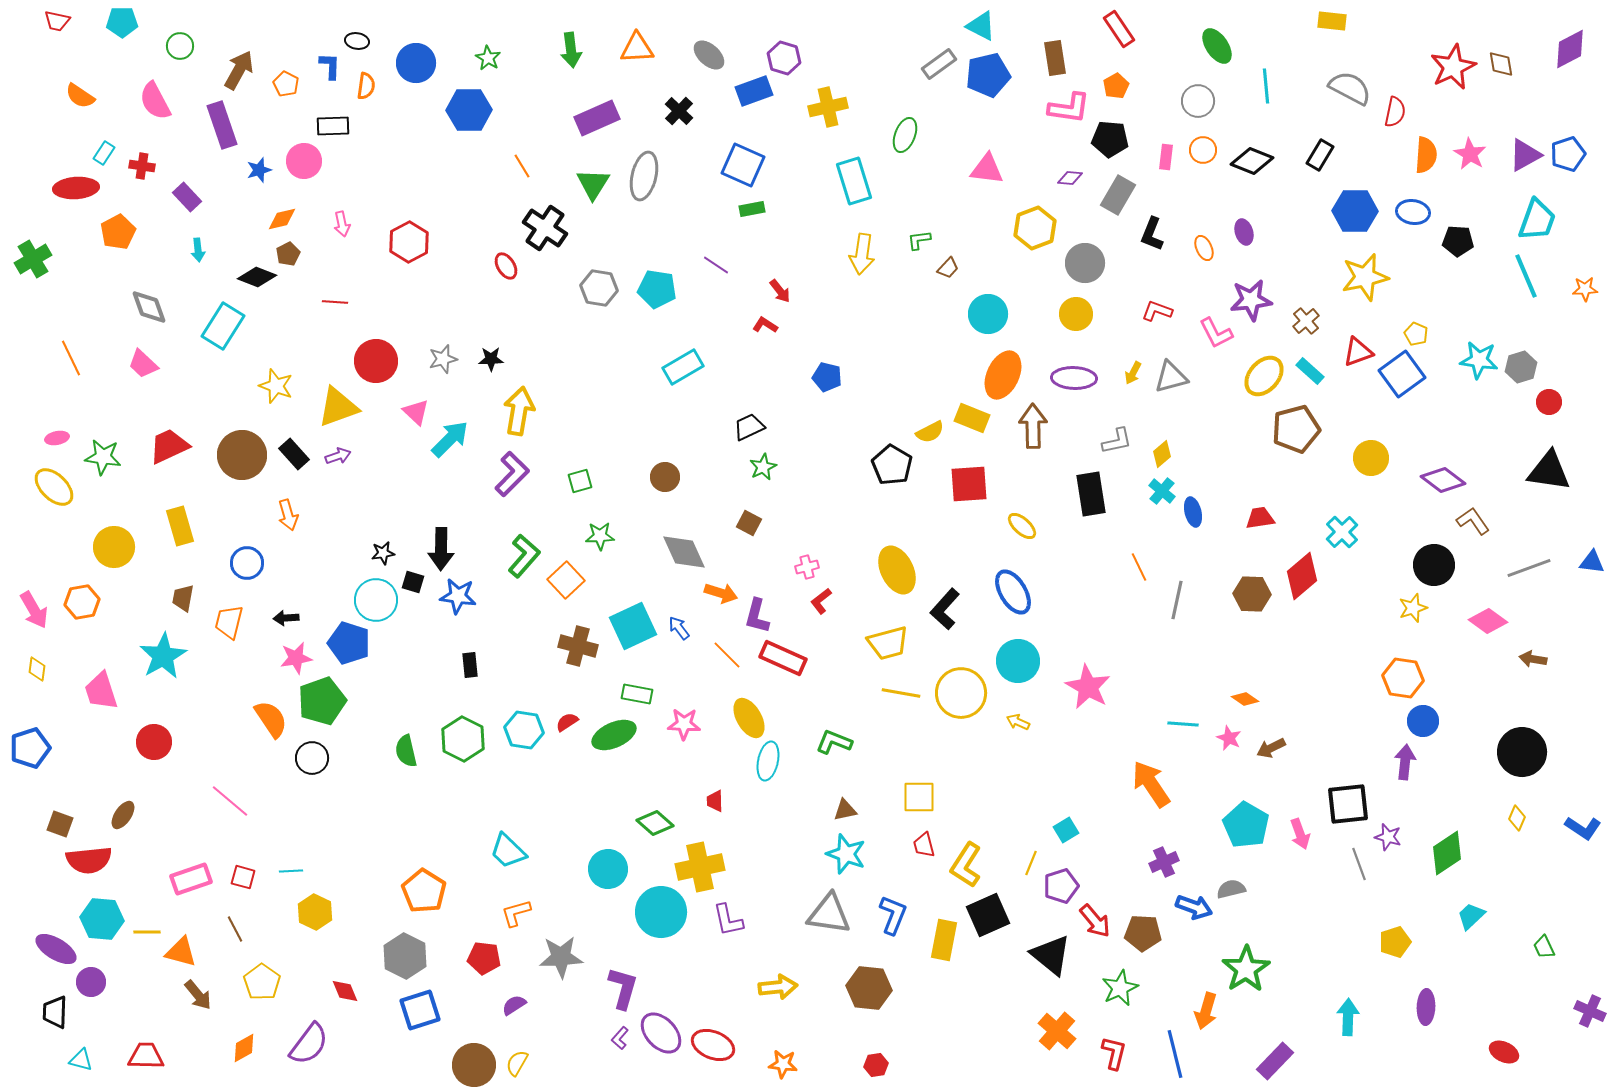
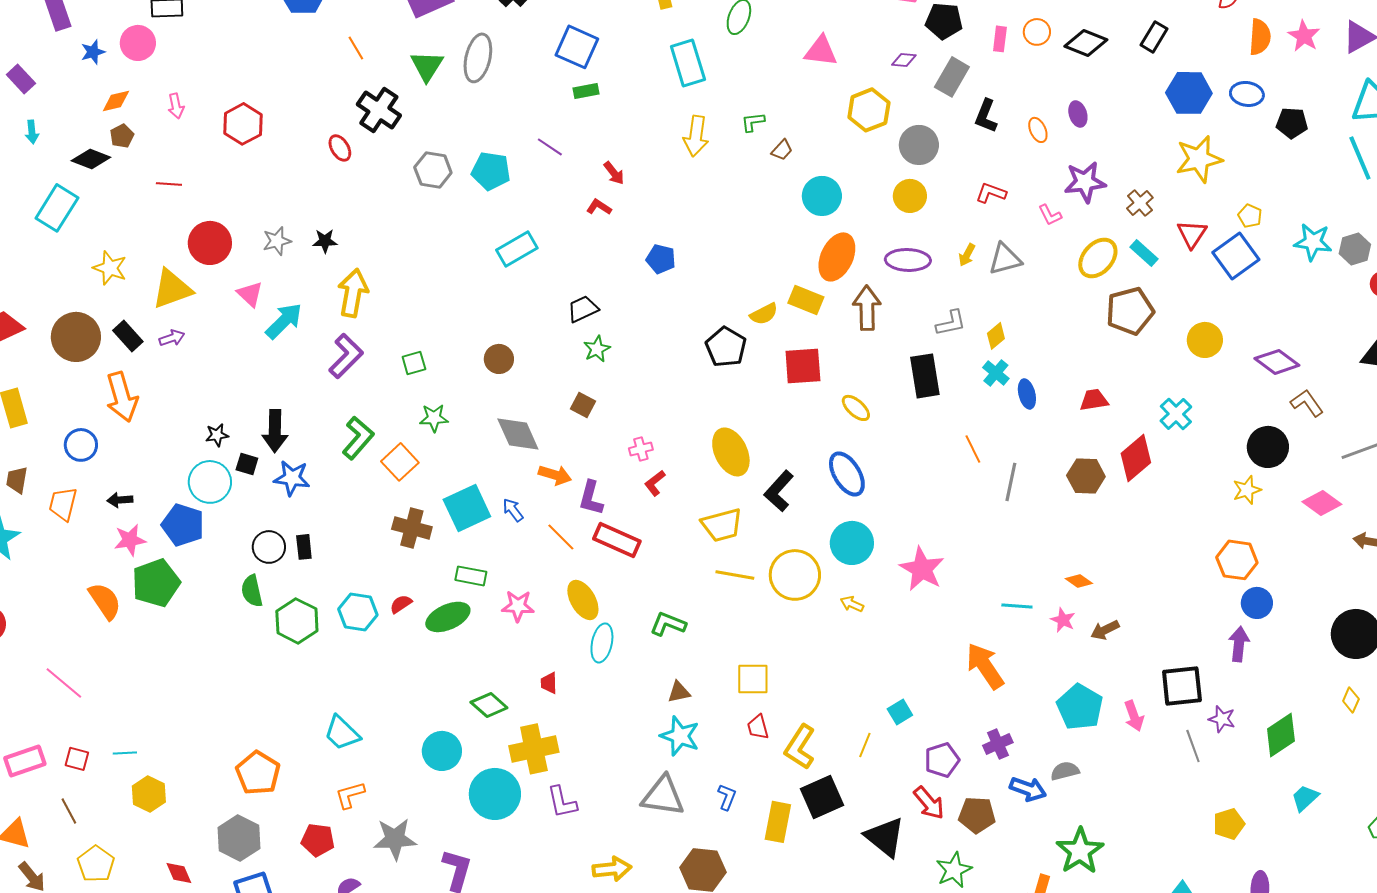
pink L-shape: (1216, 333) -> (1050, 215), size x0.7
red triangle: (1358, 352) -> (1192, 234), turned -36
orange arrow: (288, 515) -> (122, 397), size x1.6
green semicircle: (406, 751) -> (252, 591), moved
black circle: (312, 758) -> (269, 547), moved
purple pentagon: (1061, 886) -> (942, 760), moved
blue L-shape: (893, 915) -> (727, 797), size x0.7

